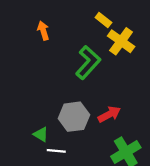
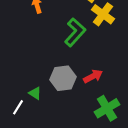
white line: (56, 151) -> (18, 107), moved, turned -63

